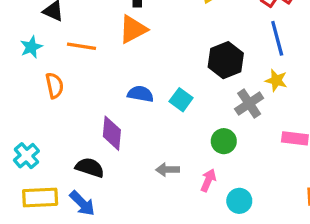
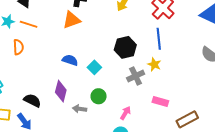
orange line: (81, 46) -> (29, 24), moved
purple diamond: (112, 133) -> (61, 91), moved
green circle: (224, 141) -> (99, 96), moved
pink arrow: (208, 180) -> (126, 113), moved

